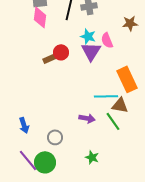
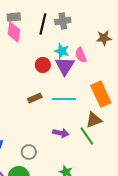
red circle: (61, 52) -> (43, 65), moved
brown rectangle: (50, 58) -> (35, 98), moved
cyan line: (106, 96) -> (64, 99), moved
brown triangle: (120, 105) -> (94, 120), turned -30

